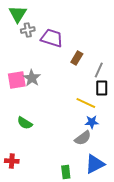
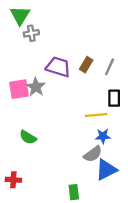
purple trapezoid: (52, 38) -> (58, 67), moved
gray line: (99, 70) -> (110, 67), moved
yellow line: (86, 103) -> (96, 115), turned -30
blue triangle: (95, 164) -> (106, 170), moved

